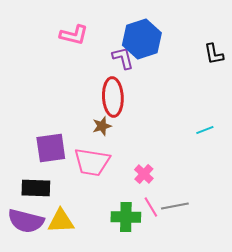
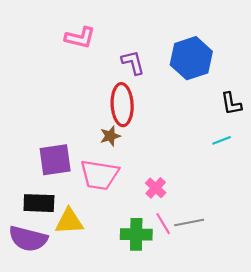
blue hexagon: (142, 39) -> (191, 58), moved
black L-shape: (214, 54) -> (231, 104), moved
yellow triangle: (61, 221) -> (69, 221), moved

